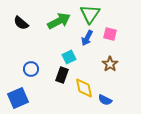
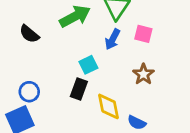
black semicircle: (21, 23) -> (29, 34), moved
blue circle: (31, 69) -> (29, 92), moved

